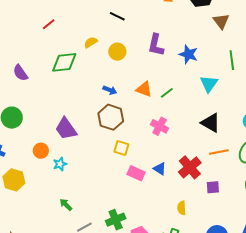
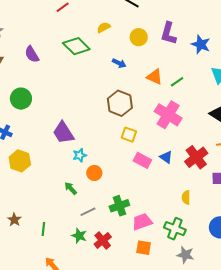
yellow circle: (117, 52) -> (139, 37), moved
green diamond: (64, 62) -> (76, 46), turned 48
blue arrow: (110, 90) -> (119, 63), moved
pink cross: (160, 126) -> (168, 115), size x1.5
purple trapezoid: (66, 129) -> (63, 133), moved
orange circle: (41, 151) -> (94, 173), moved
cyan star: (60, 164) -> (80, 155), moved

